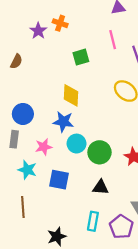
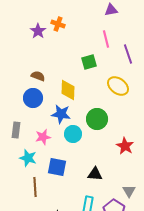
green square: (81, 57) -> (89, 62), moved
brown semicircle: (16, 61) -> (38, 76), moved, turned -96
blue circle: (23, 114) -> (33, 98), moved
green circle: (99, 152) -> (97, 119), moved
brown line: (23, 207) -> (35, 187), moved

